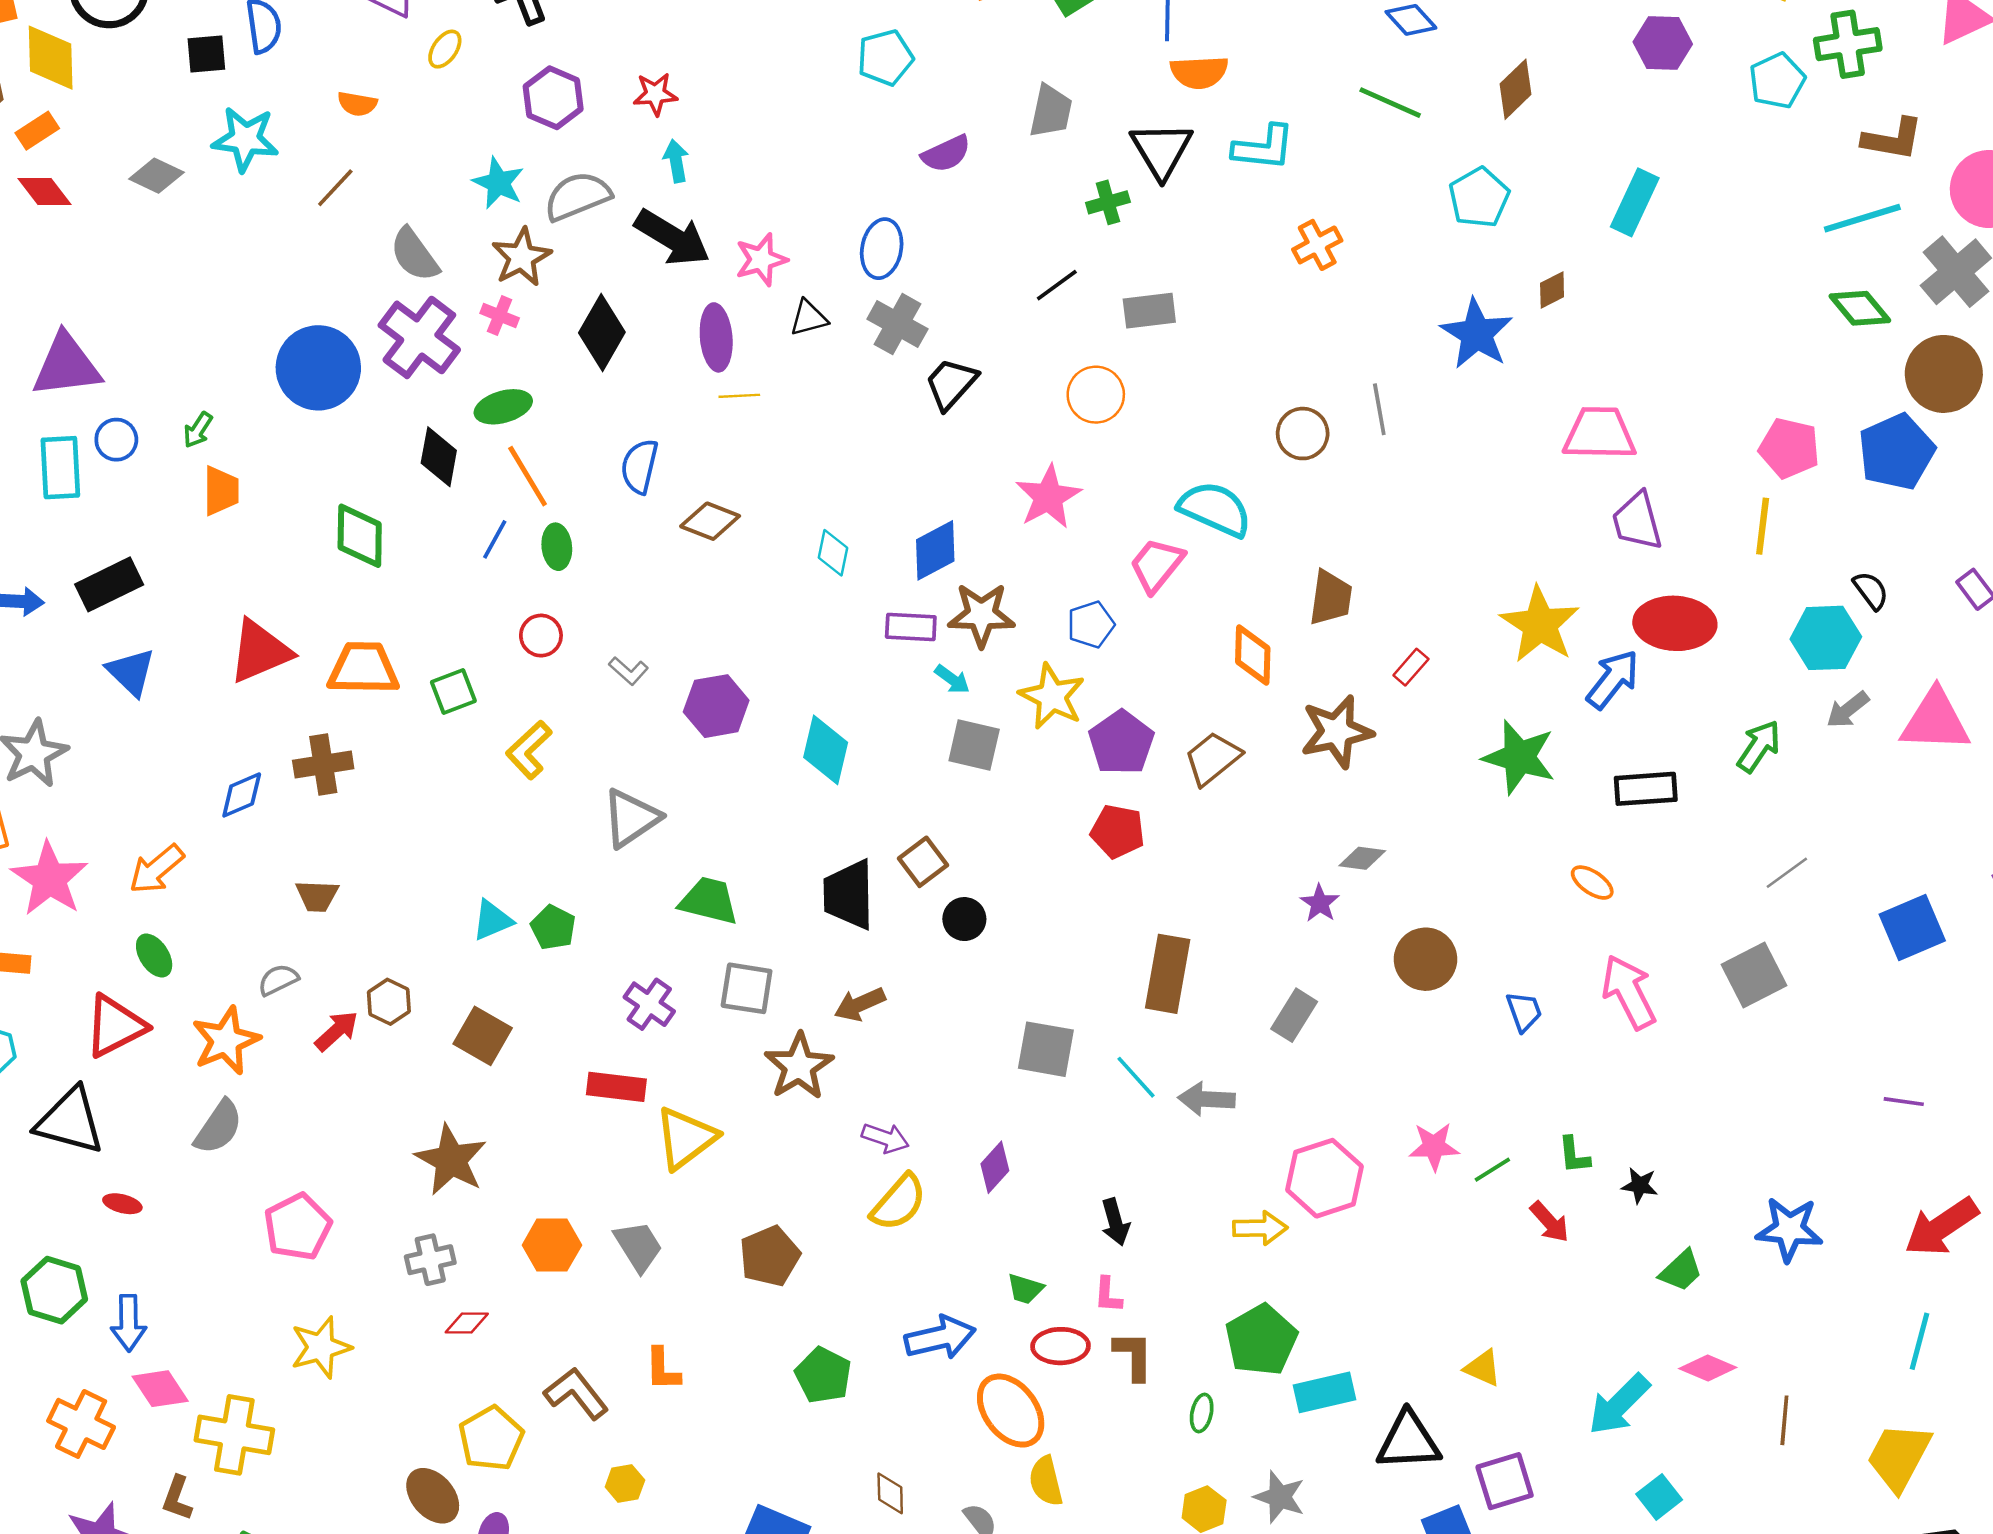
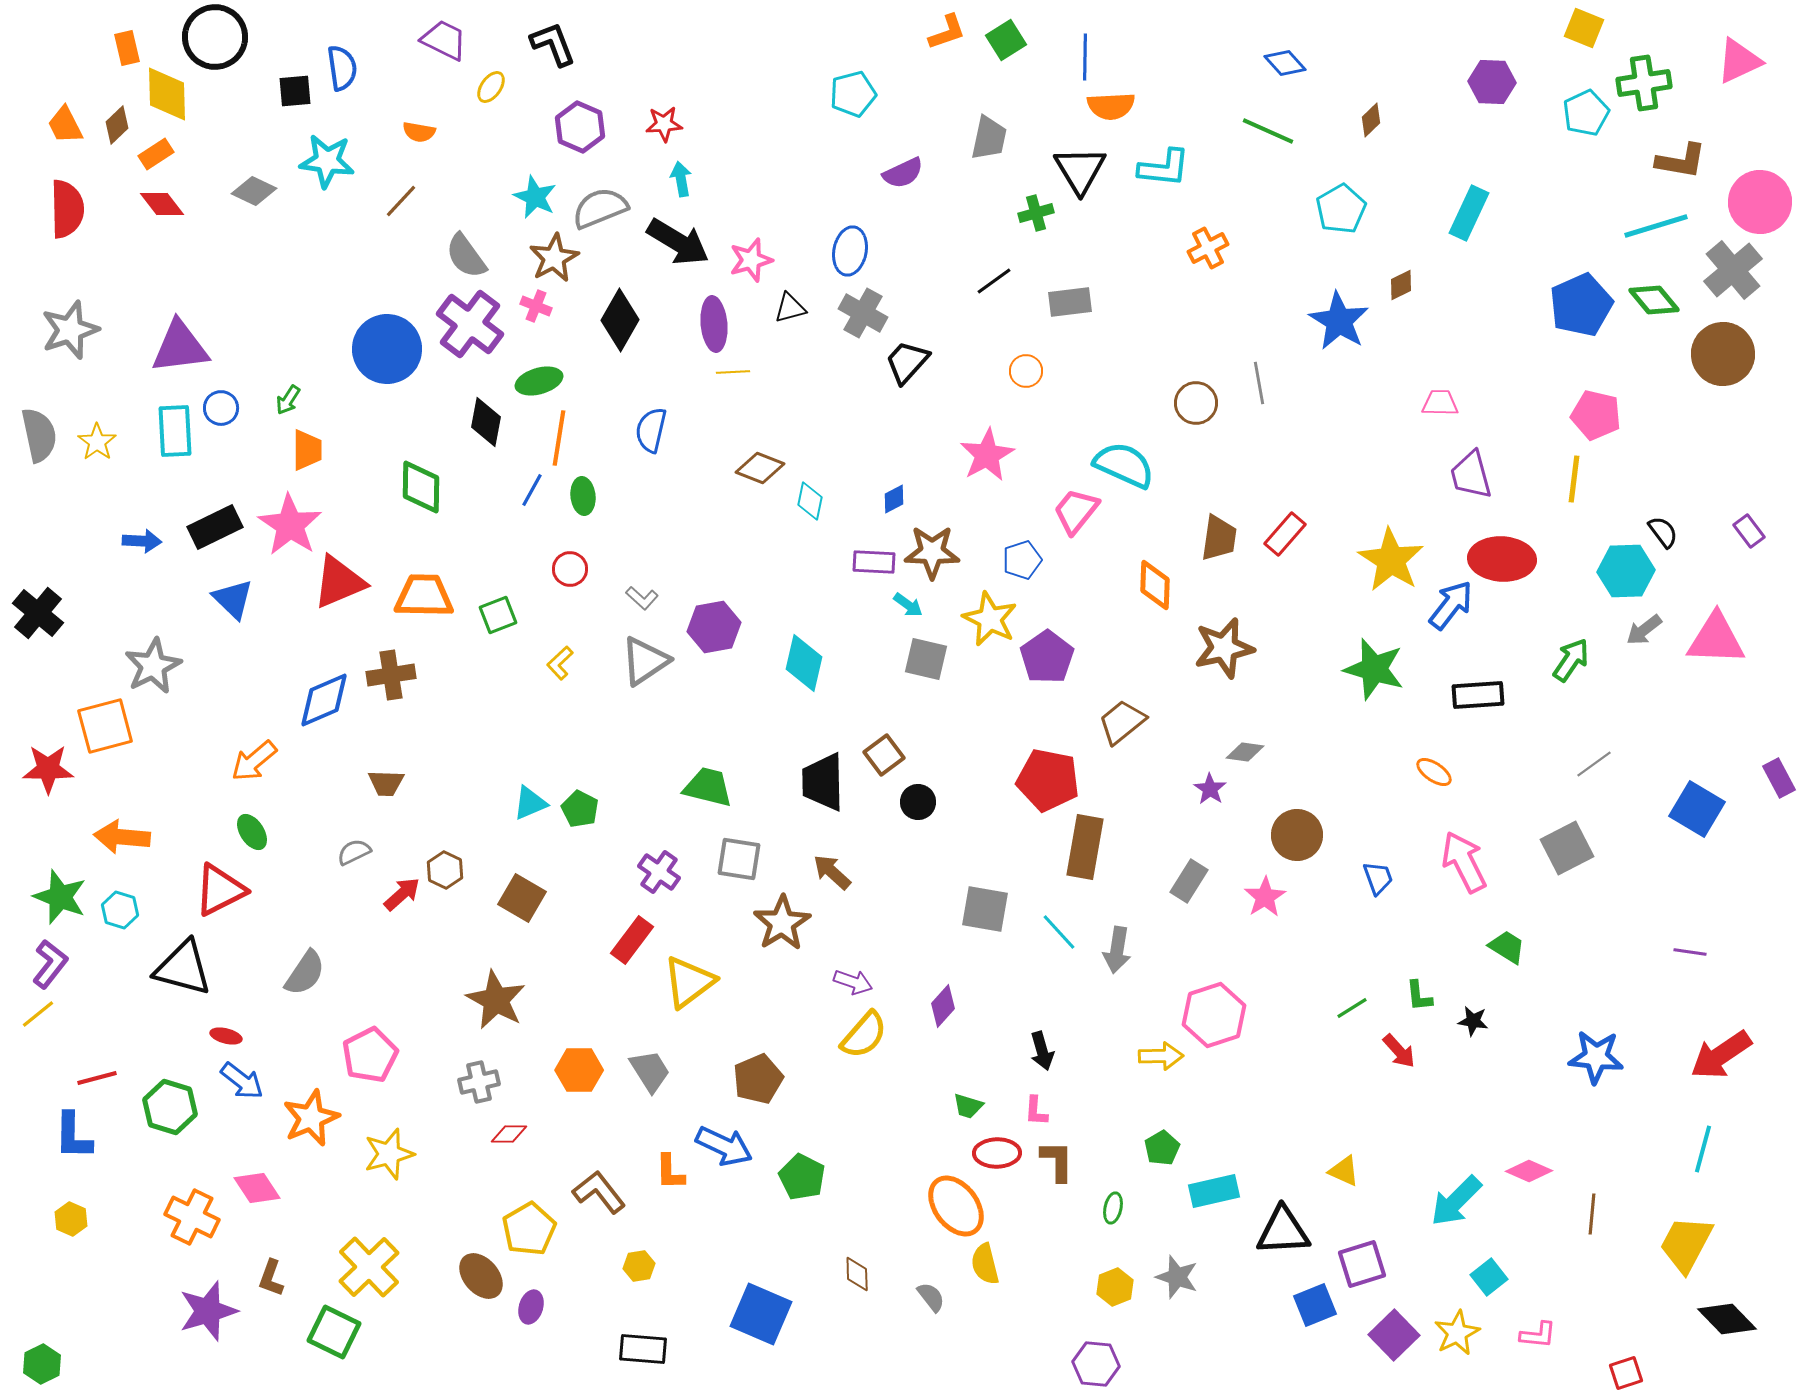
brown diamond: (1516, 89) -> (1371, 120), size x0.7
orange circle: (1096, 395) -> (1026, 371), size x0.7
pink trapezoid: (1599, 434) -> (1440, 403), size x0.6
blue pentagon: (1896, 452) -> (1581, 305), moved
orange line: (528, 476) -> (559, 438), turned 40
brown diamond: (710, 521) -> (760, 468), moved
blue diamond: (935, 550) -> (894, 499), size x0.6
red rectangle: (1411, 667) -> (1285, 534), moved, size x1.4
yellow L-shape: (529, 750) -> (560, 663), size x0.7
brown trapezoid: (1213, 758) -> (1122, 722), moved
blue diamond: (242, 795) -> (324, 700), size x1.4
gray triangle: (631, 818) -> (645, 661), moved
red pentagon: (1118, 831) -> (1048, 780), moved, size x1.4
pink star: (49, 879) -> (290, 525), moved
blue square: (1912, 928) -> (1697, 809), turned -36
brown arrow: (860, 1004) -> (832, 872), turned 66
orange star: (226, 1041) -> (311, 1118), moved
red rectangle: (616, 1087) -> (632, 940), turned -60
gray arrow: (1207, 1099) -> (1117, 950), turned -84
pink star: (1434, 1147) -> (1265, 897), moved, turned -30
green trapezoid: (1681, 1271) -> (1507, 947), moved, turned -105
blue arrow: (129, 1323) -> (242, 1081), moved, turned -51
blue arrow: (940, 1338) -> (724, 1146), moved, turned 38
green pentagon: (1261, 1340) -> (1162, 1148), size x0.6
yellow cross: (234, 1435) -> (369, 1267), moved, turned 36

